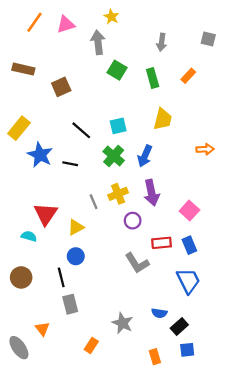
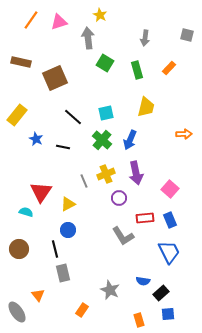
brown square: (61, 87) -> (55, 78), size x1.4
blue star: (40, 155) -> (36, 139), size x0.6

